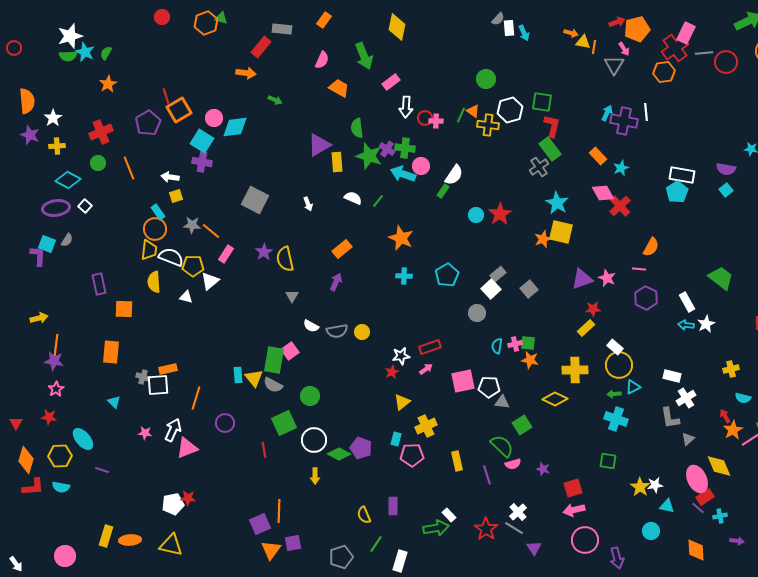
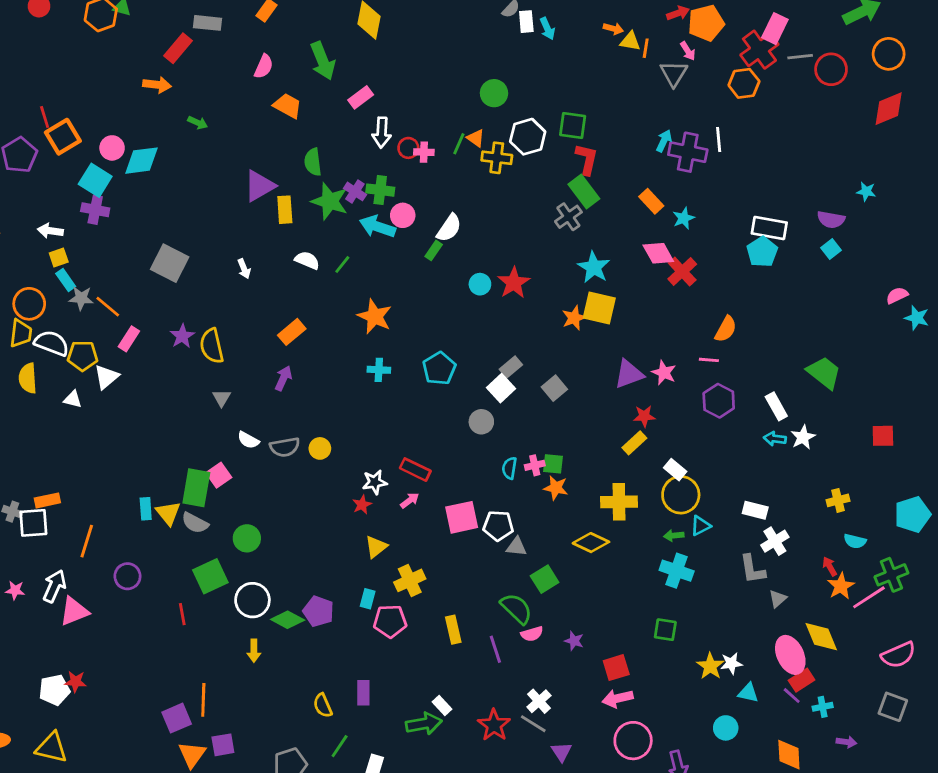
cyan rectangle: (158, 212) -> (66, 280), moved
red rectangle: (430, 347) -> (415, 470), turned 45

